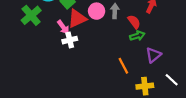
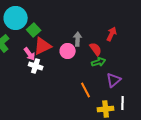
pink circle: (97, 11) -> (68, 51), moved
white cross: (70, 40) -> (36, 66), turned 32
white line: (172, 80) -> (123, 103), moved, turned 48

